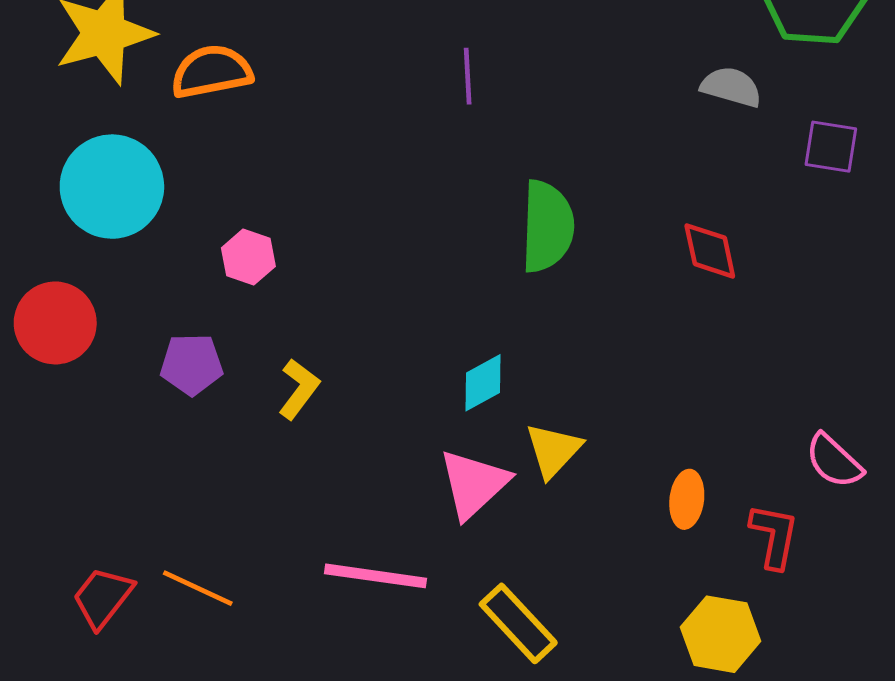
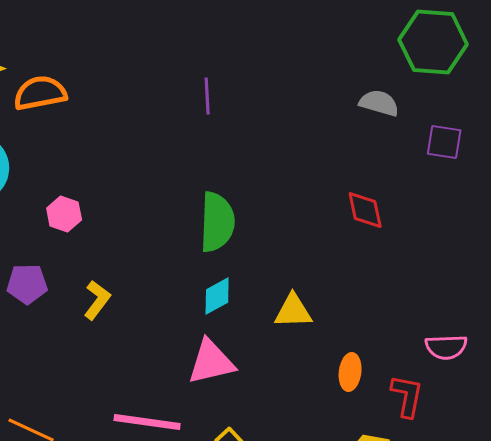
green semicircle: (547, 226) -> (217, 222), moved
yellow triangle: (553, 450) -> (293, 311), moved, turned 45
pink semicircle: (834, 461) -> (446, 347), turned -45
pink triangle: (474, 484) -> (211, 362), turned 30

